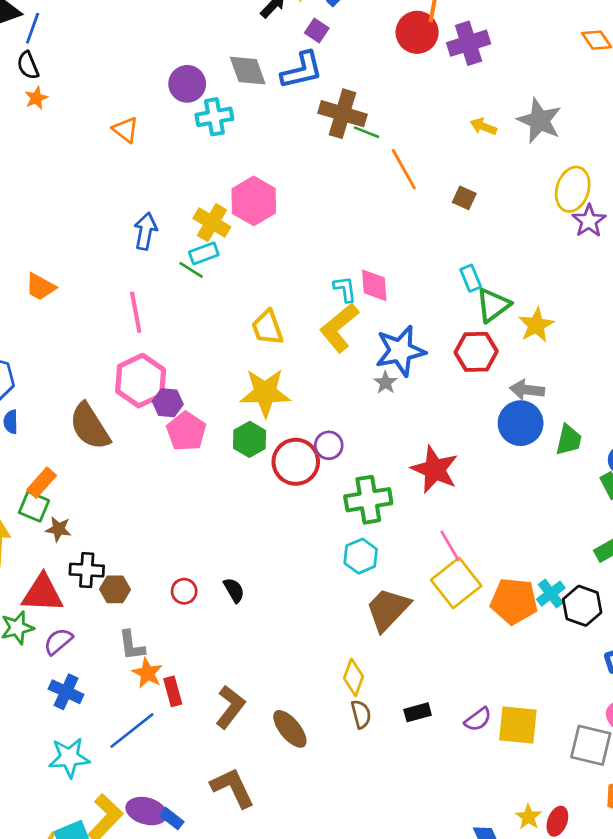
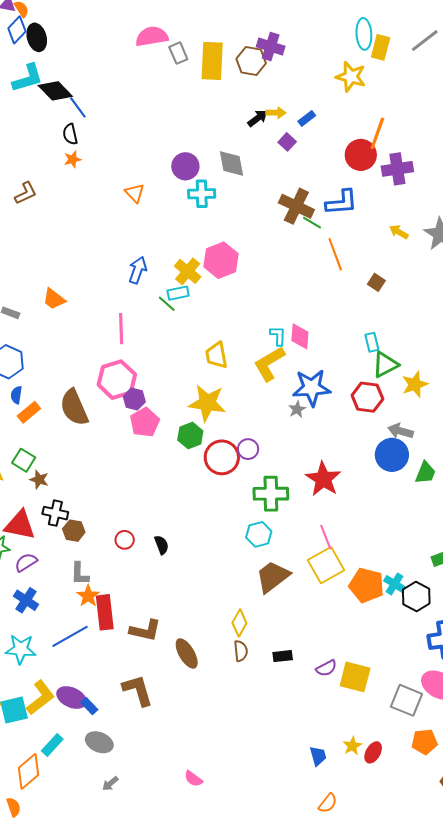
blue line: (33, 28) -> (78, 107), turned -65
blue L-shape: (302, 70) -> (342, 202), moved
orange rectangle: (42, 483) -> (29, 412), moved
cyan cross: (551, 594) -> (395, 584), turned -30
red rectangle: (173, 691) -> (105, 612), size x1.6
brown L-shape: (230, 707) -> (145, 630), turned 56

